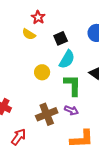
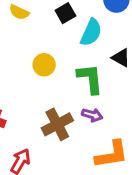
cyan semicircle: (67, 59) -> (91, 32), moved

